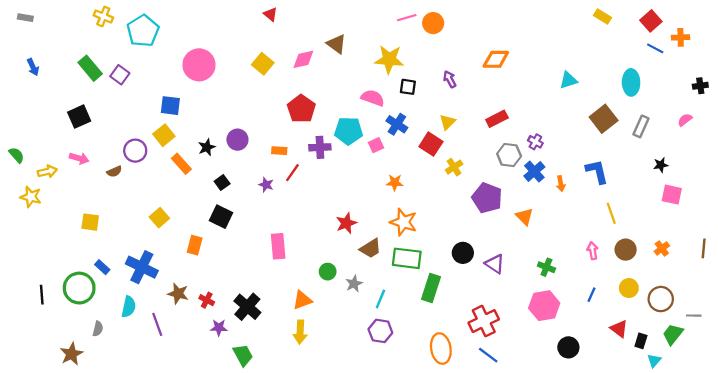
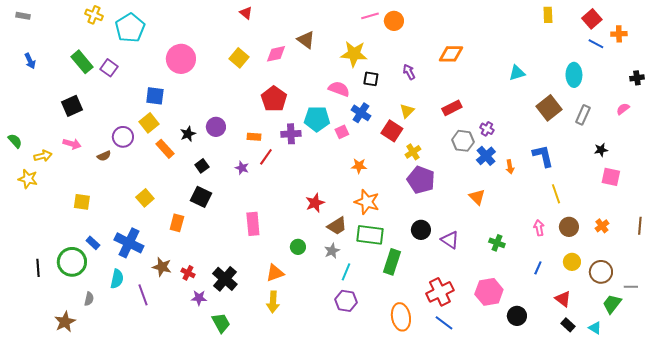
yellow rectangle: (602, 16) -> (548, 15), turned 56
purple pentagon: (487, 198) -> (421, 180), moved
gray star: (354, 284) -> (332, 251), moved
pink hexagon: (544, 306) -> (489, 292), moved
black rectangle: (641, 341) -> (568, 325), moved, turned -64
cyan triangle: (654, 361) -> (595, 328), turned -40

